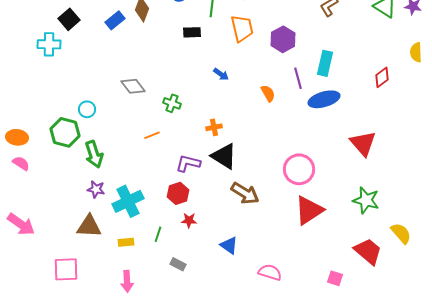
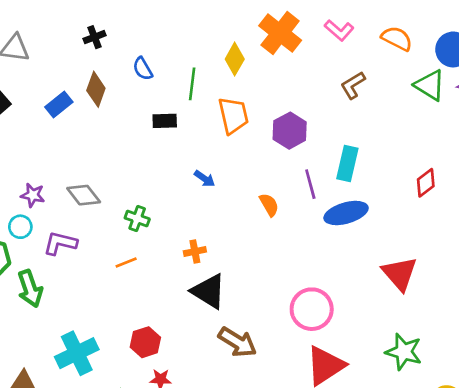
orange line: (152, 135) -> (126, 262), moved
purple L-shape: (188, 163) -> (60, 243), moved
purple star: (96, 189) -> (33, 195), moved

